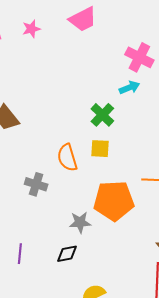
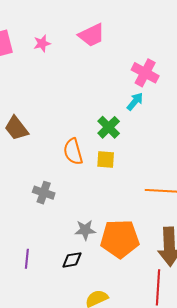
cyan arrow: (129, 88) -> (135, 102), turned -30
orange semicircle: (67, 158) -> (73, 152), moved
orange pentagon: (114, 201) -> (120, 239), moved

